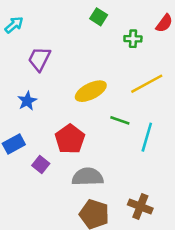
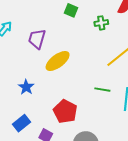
purple trapezoid: (39, 59) -> (37, 39), moved
yellow ellipse: (91, 91) -> (58, 61), moved

